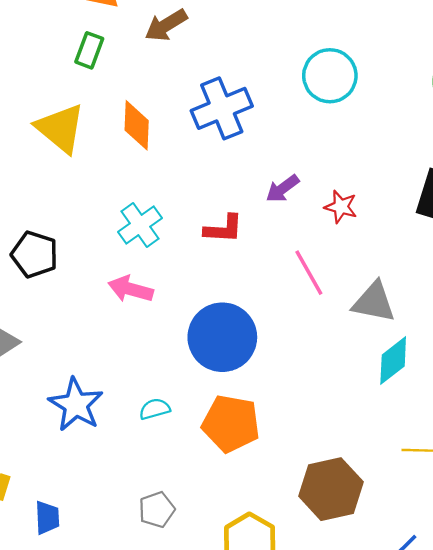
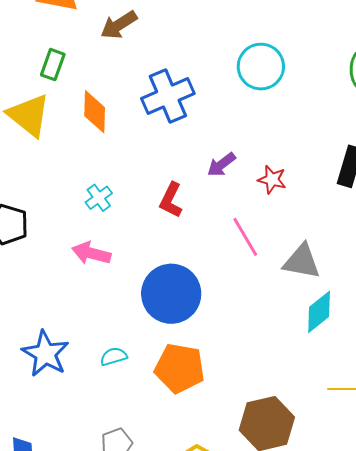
green rectangle: (89, 50) -> (53, 65), moved
cyan cross: (140, 225) -> (99, 198), size x0.7
red L-shape: (224, 229) -> (171, 200), turned 114

